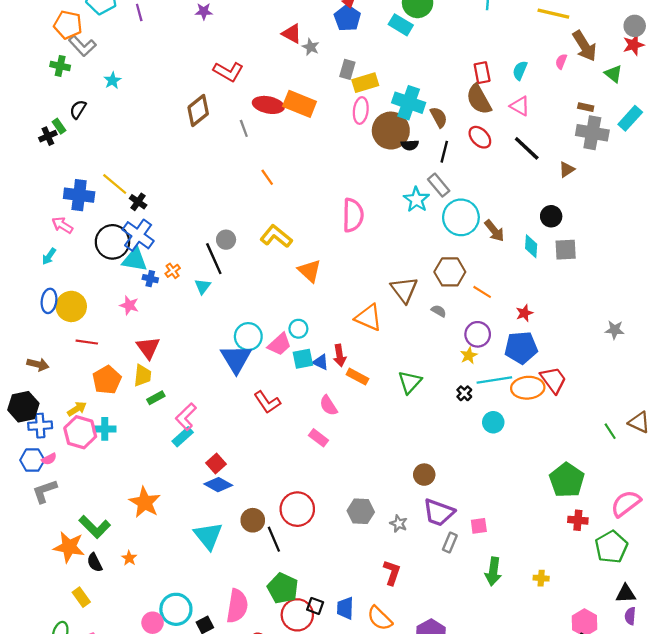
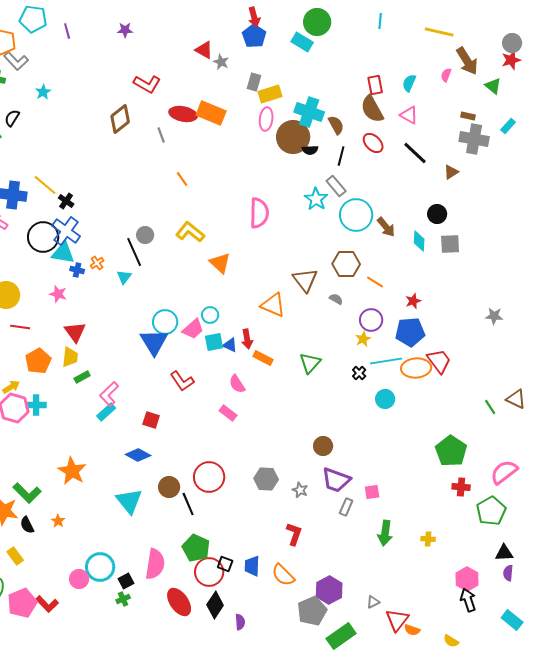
cyan rectangle: (630, 118) -> (508, 126), size x0.7
red square: (216, 463) -> (151, 420), moved, turned -30

